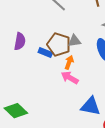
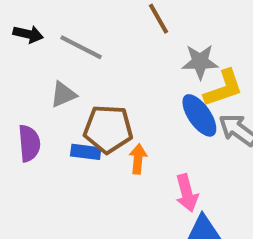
gray triangle: (75, 41) -> (63, 94), moved
pink arrow: (70, 78) -> (187, 193), moved, turned -120

